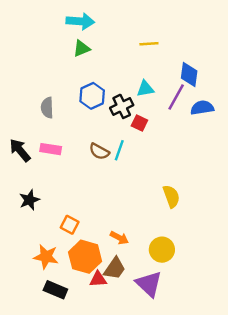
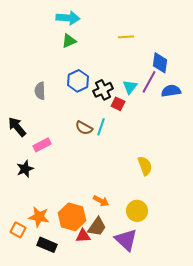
cyan triangle: (145, 89) -> (130, 87), moved, turned -42
pink rectangle: (51, 149) -> (42, 145), moved, turned -36
orange square: (70, 225) -> (18, 230), moved

